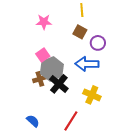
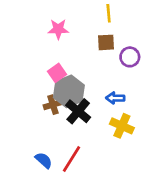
brown square: (80, 32) -> (106, 42), turned -32
blue arrow: (87, 64) -> (115, 98), moved, size x0.6
red line: (71, 121) -> (72, 159), moved

